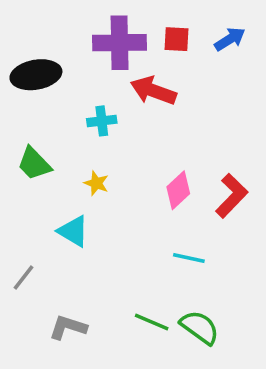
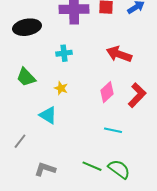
red arrow: (153, 91) -> (119, 54), moved

